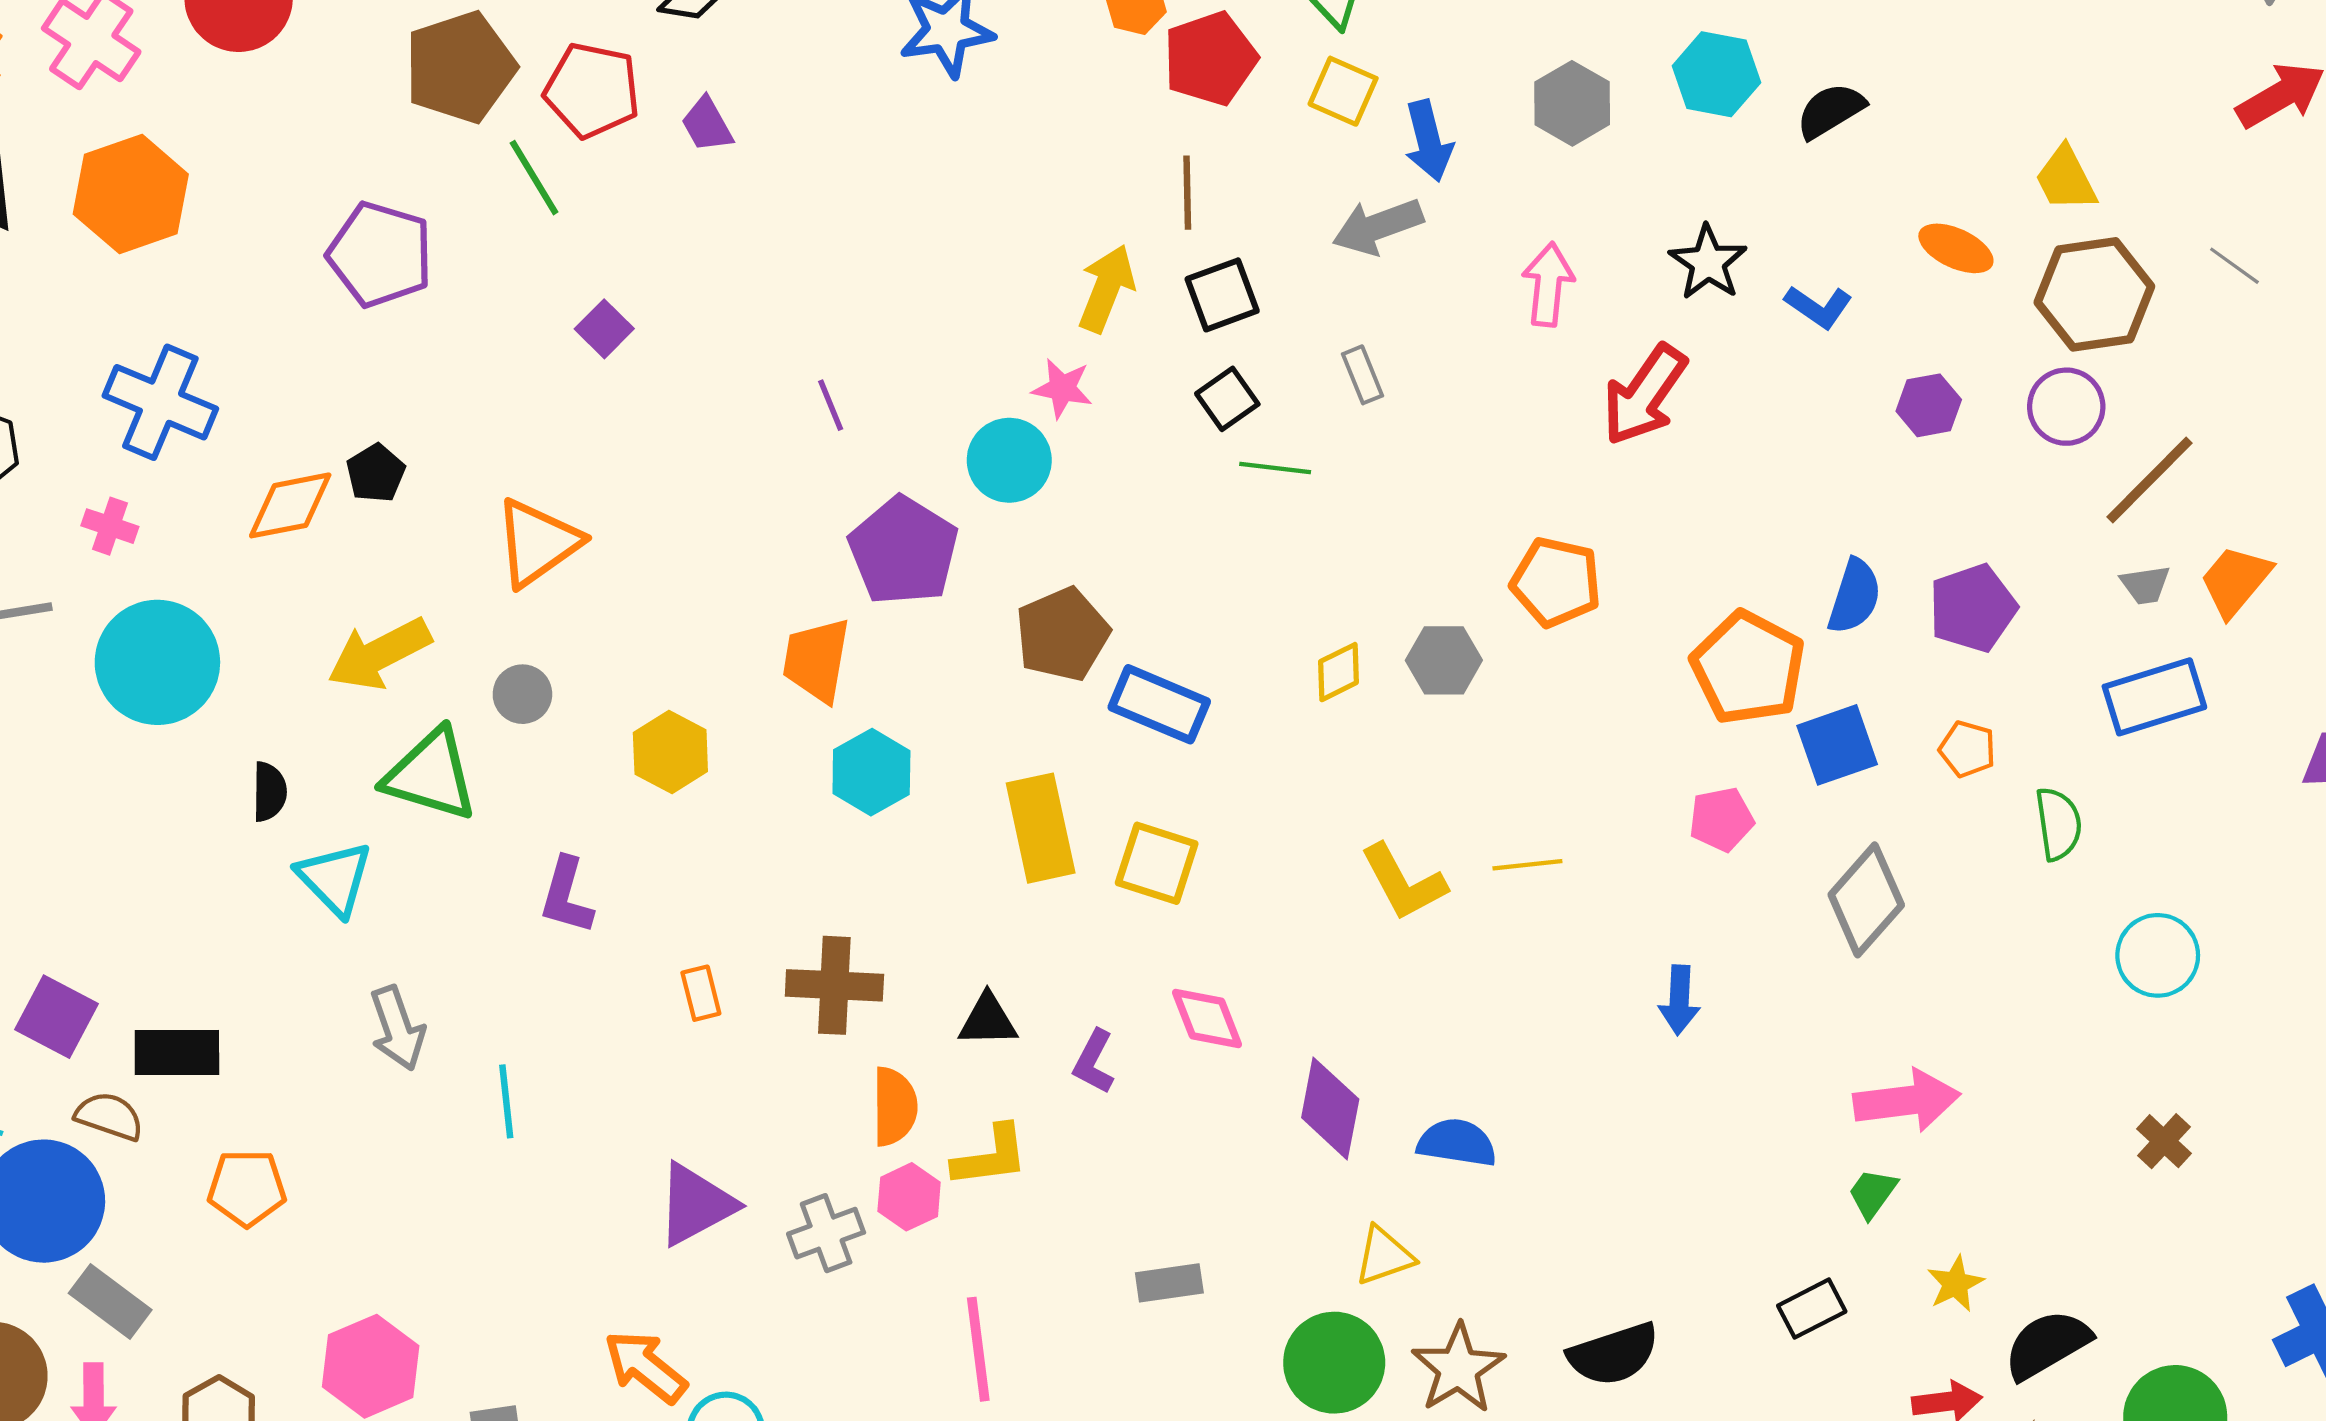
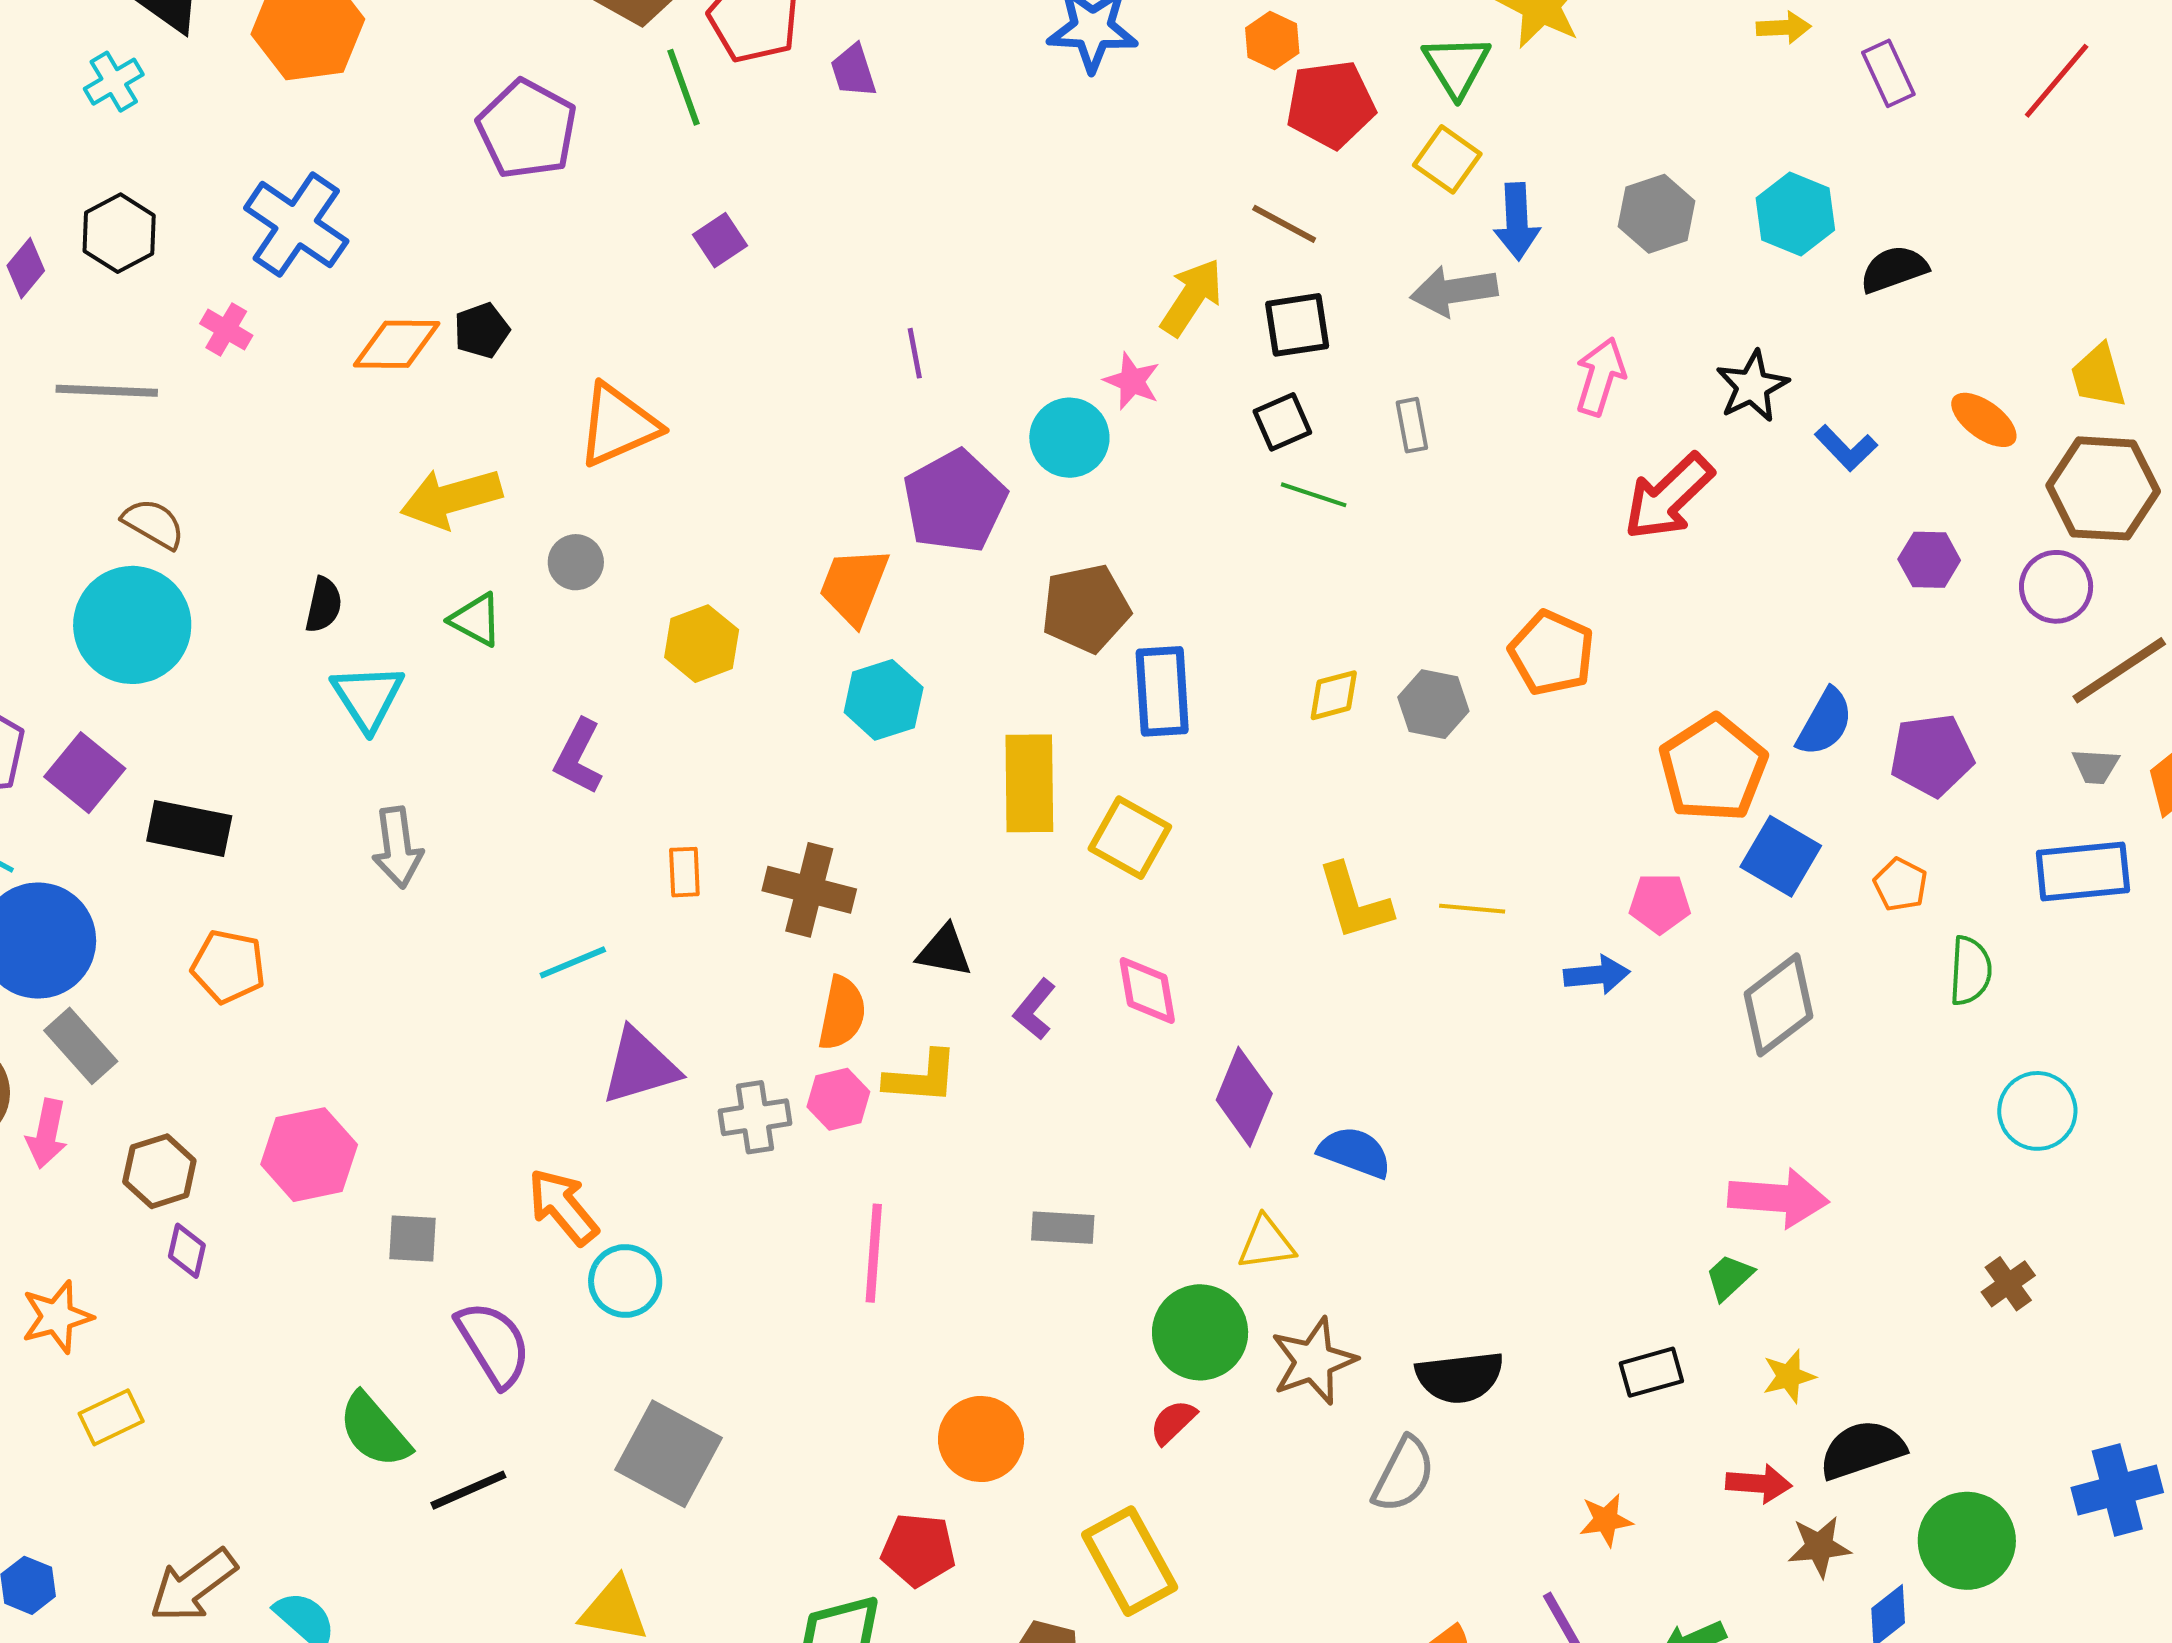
brown line: (1187, 193) -> (1284, 224), turned -72
cyan circle: (157, 662) -> (132, 625), moved
blue rectangle: (1159, 704) -> (1162, 691), turned 52
blue square: (1837, 745) -> (1781, 856), turned 38
green triangle: (431, 775) -> (476, 620), size x0.6
blue arrow: (1679, 1000) -> (1597, 975), moved, turned -110
cyan line: (506, 1101) -> (573, 962), moved, turned 62
brown semicircle: (109, 1116) -> (153, 524), moved

